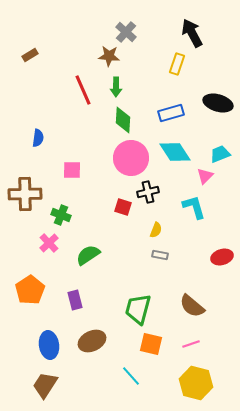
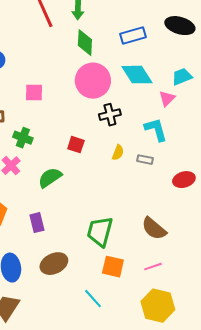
red square: (123, 207) -> (76, 145), moved
gray rectangle: (160, 255) -> (145, 160), moved

